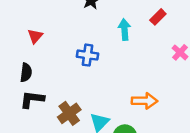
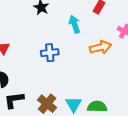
orange arrow: (145, 101) -> (101, 47), moved

